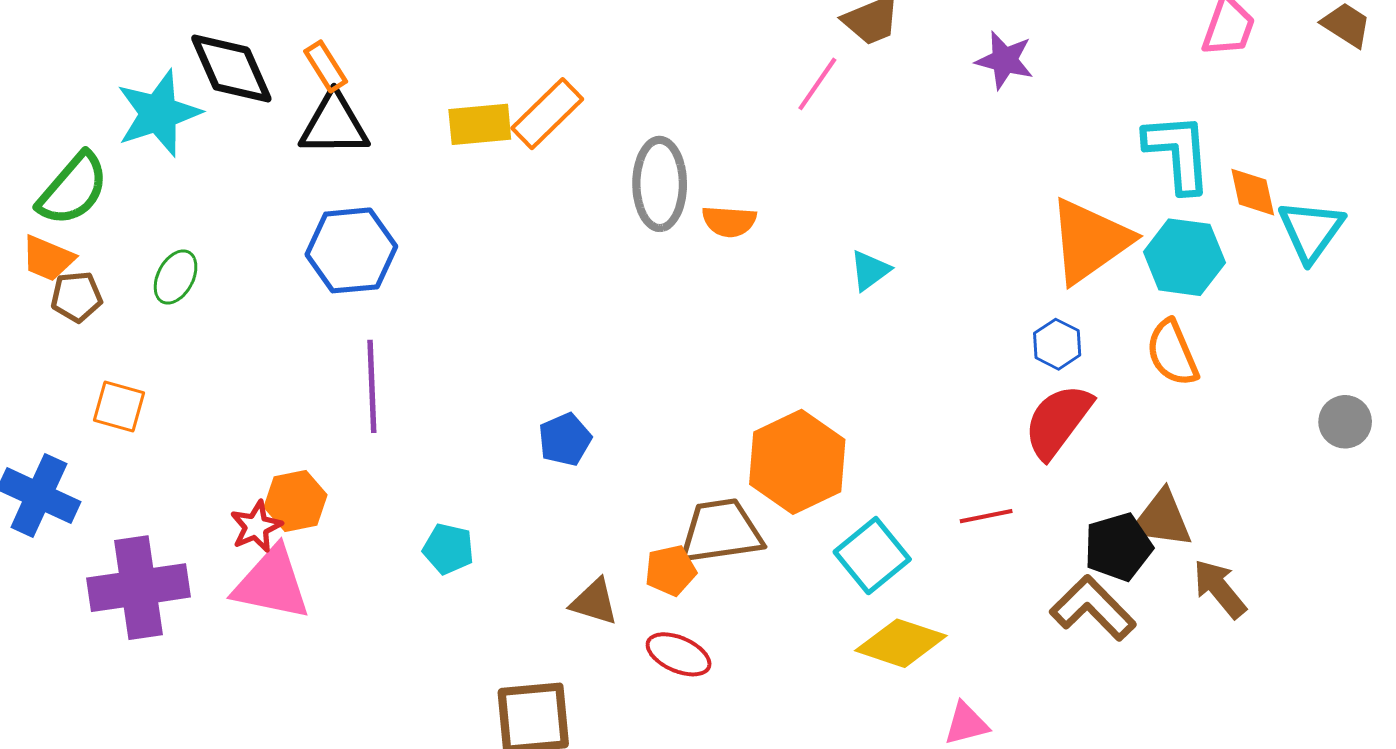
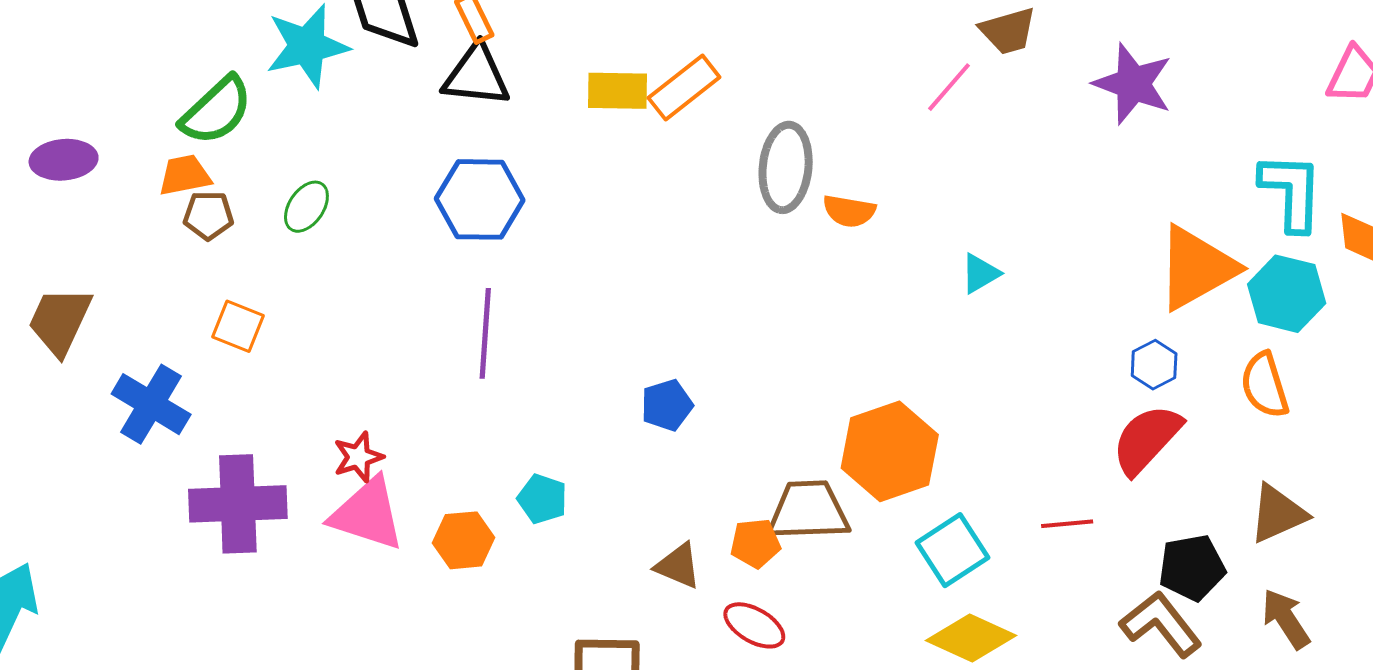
purple star: (1005, 60) -> (1133, 84), size x1.4
orange trapezoid: (48, 258) -> (185, 175), turned 140
orange hexagon: (295, 501) -> (464, 540), moved
brown triangle: (1162, 519) -> (1278, 514), moved, turned -38

